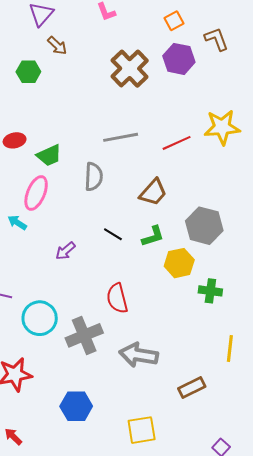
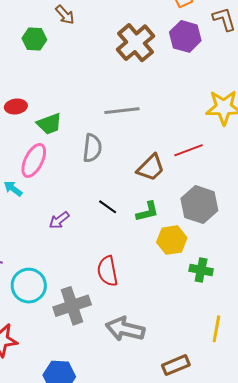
red line: (177, 143) -> (188, 150), moved

